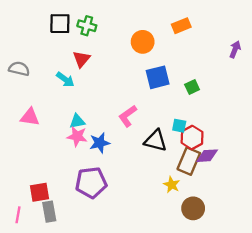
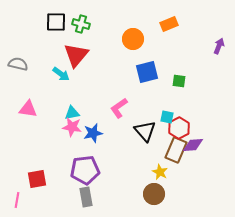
red triangle: (81, 59) -> (76, 55), size x1.5
green square: (192, 87) -> (179, 81), turned 32
black triangle: (156, 141) -> (145, 131), turned 35
brown circle: (193, 208) -> (154, 194), moved
gray rectangle: (49, 212) -> (86, 197), moved

